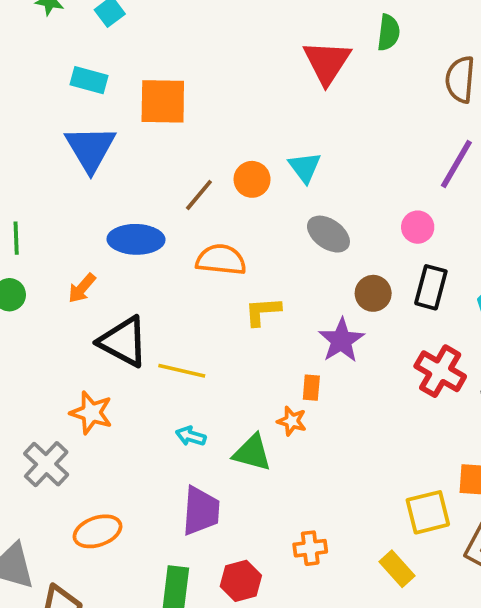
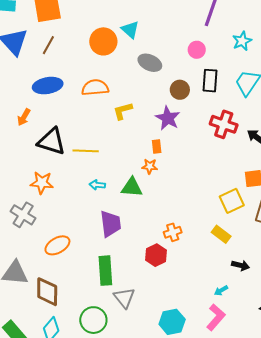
orange circle: (252, 179) -> (103, 41), size x1.4
brown line: (199, 195) -> (48, 45), moved
red hexagon: (241, 581) -> (156, 255), moved

